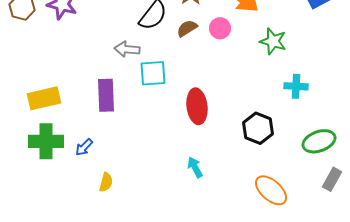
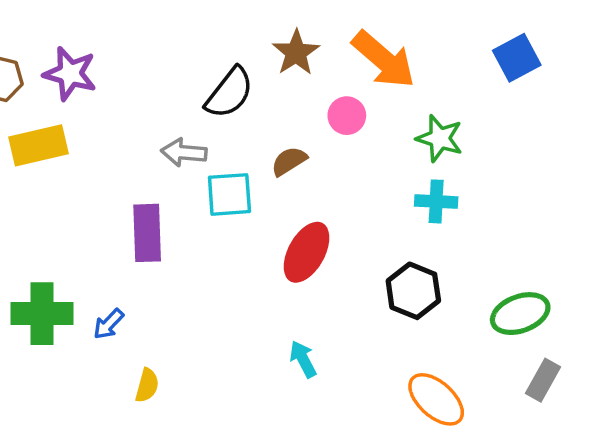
brown semicircle: (187, 28) -> (289, 161), moved
cyan cross: (296, 86) -> (436, 201), moved
yellow rectangle: (44, 98) -> (38, 145), moved
red ellipse: (197, 106) -> (306, 252), turned 36

